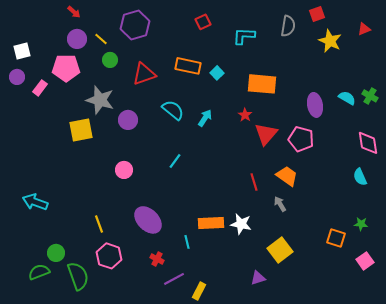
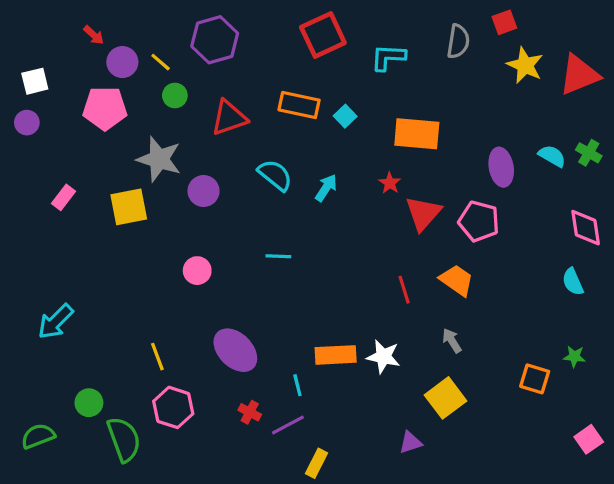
red arrow: (74, 12) -> (94, 35), moved
red square: (203, 22) -> (323, 35), size x1.8
red triangle: (364, 29) -> (579, 75), moved, size x2.0
pink rectangle: (40, 88) -> (63, 197), moved
cyan line: (175, 161) -> (278, 256), turned 56
cyan arrow: (35, 202) -> (56, 322), turned -65
gray arrow: (280, 204) -> (452, 341), moved
pink square: (365, 261) -> (589, 439), moved
green semicircle: (39, 272) -> (38, 436), moved
purple line: (174, 279) -> (288, 425), moved

